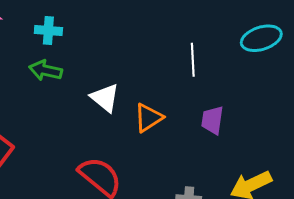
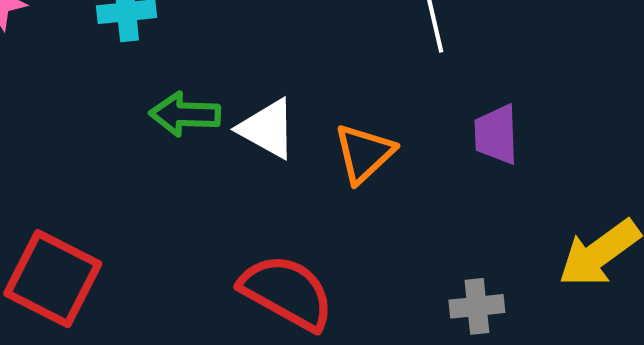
green arrow: (45, 70) -> (185, 114), moved

